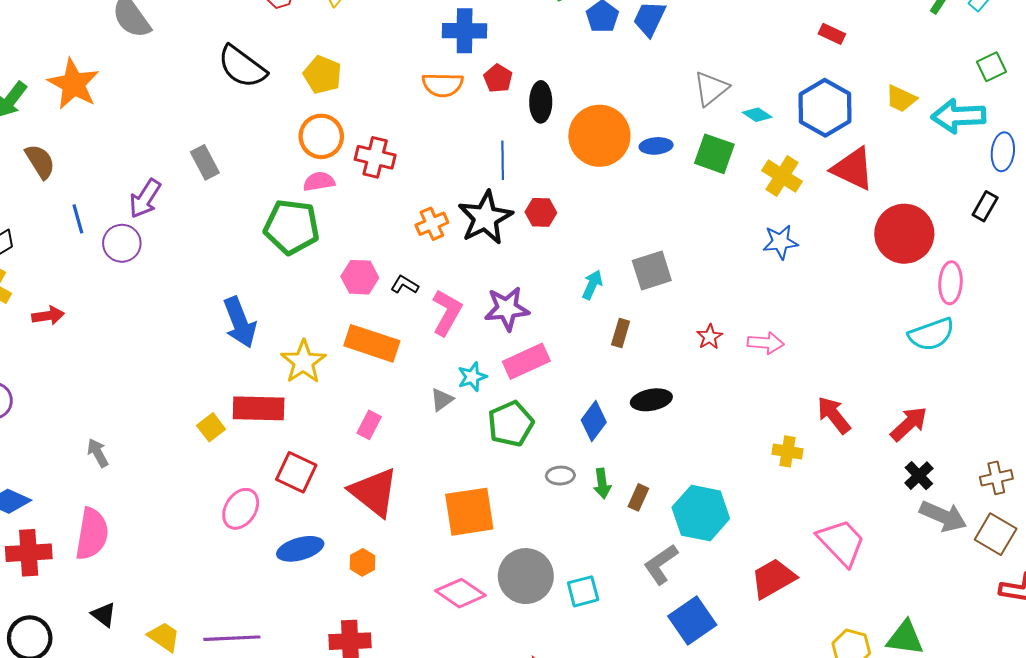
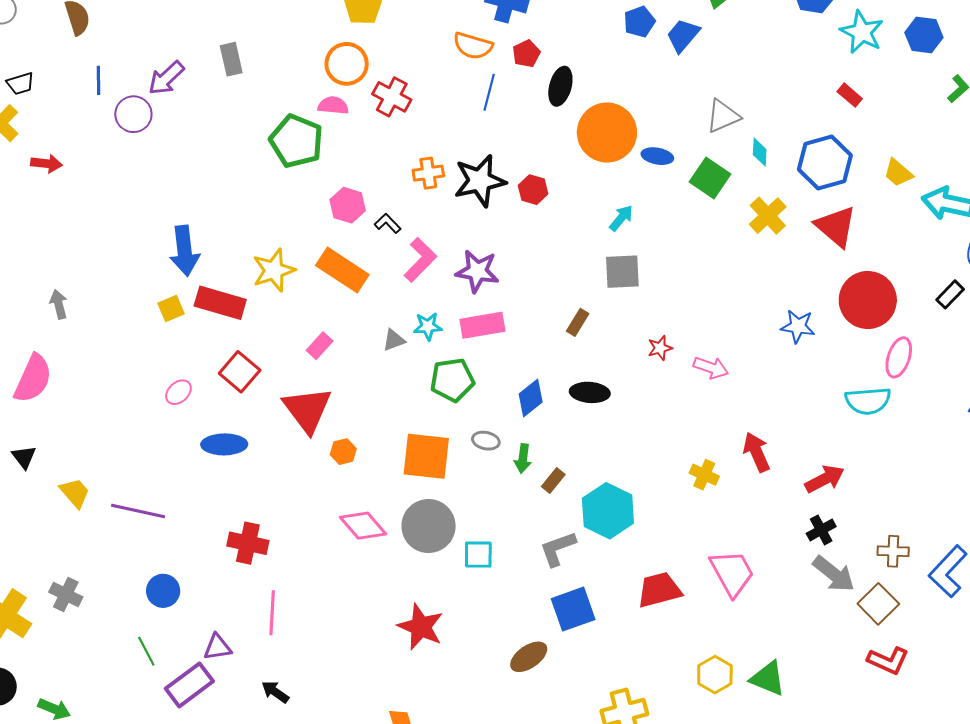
cyan diamond: (757, 115) -> (760, 152), turned 44
blue line: (503, 160) -> (489, 92), moved
blue star: (780, 242) -> (798, 326), moved
cyan arrow: (592, 285) -> (621, 218), moved
blue arrow: (240, 322) -> (184, 251), moved
pink ellipse: (241, 509) -> (178, 392), size x0.7
orange square: (469, 512) -> (426, 456), moved
orange hexagon: (362, 562) -> (343, 452), moved

